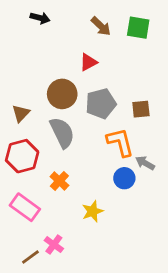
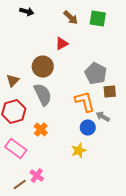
gray pentagon: (101, 104) -> (96, 74), moved, turned -30
brown square: (141, 109) -> (110, 92), moved
yellow star: (93, 211) -> (79, 151), moved

